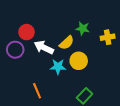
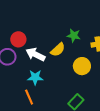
yellow circle: (79, 61) -> (82, 66), moved
cyan star: (58, 67) -> (35, 77), moved

